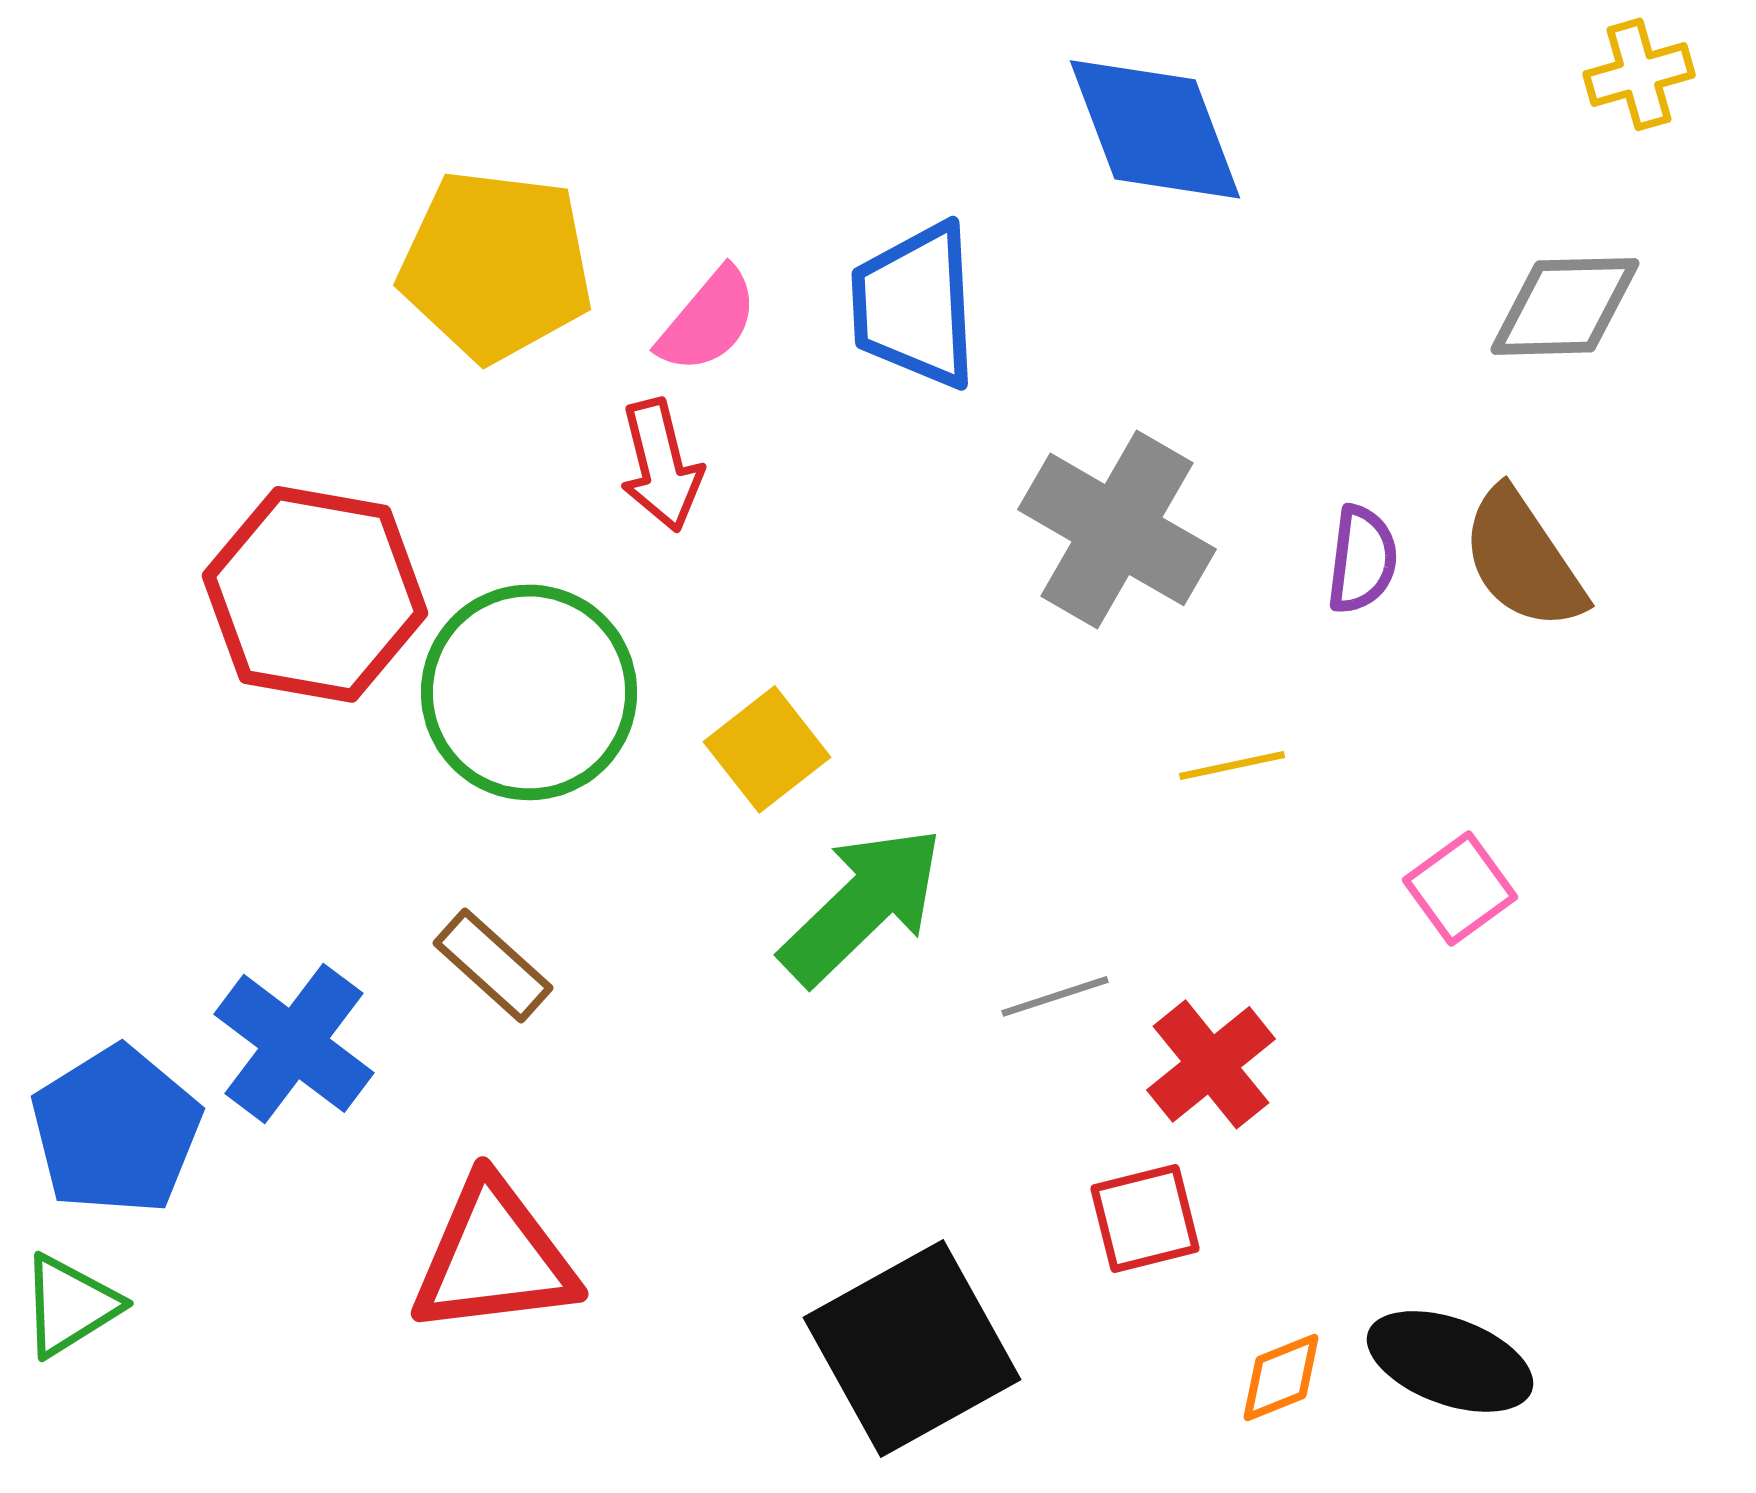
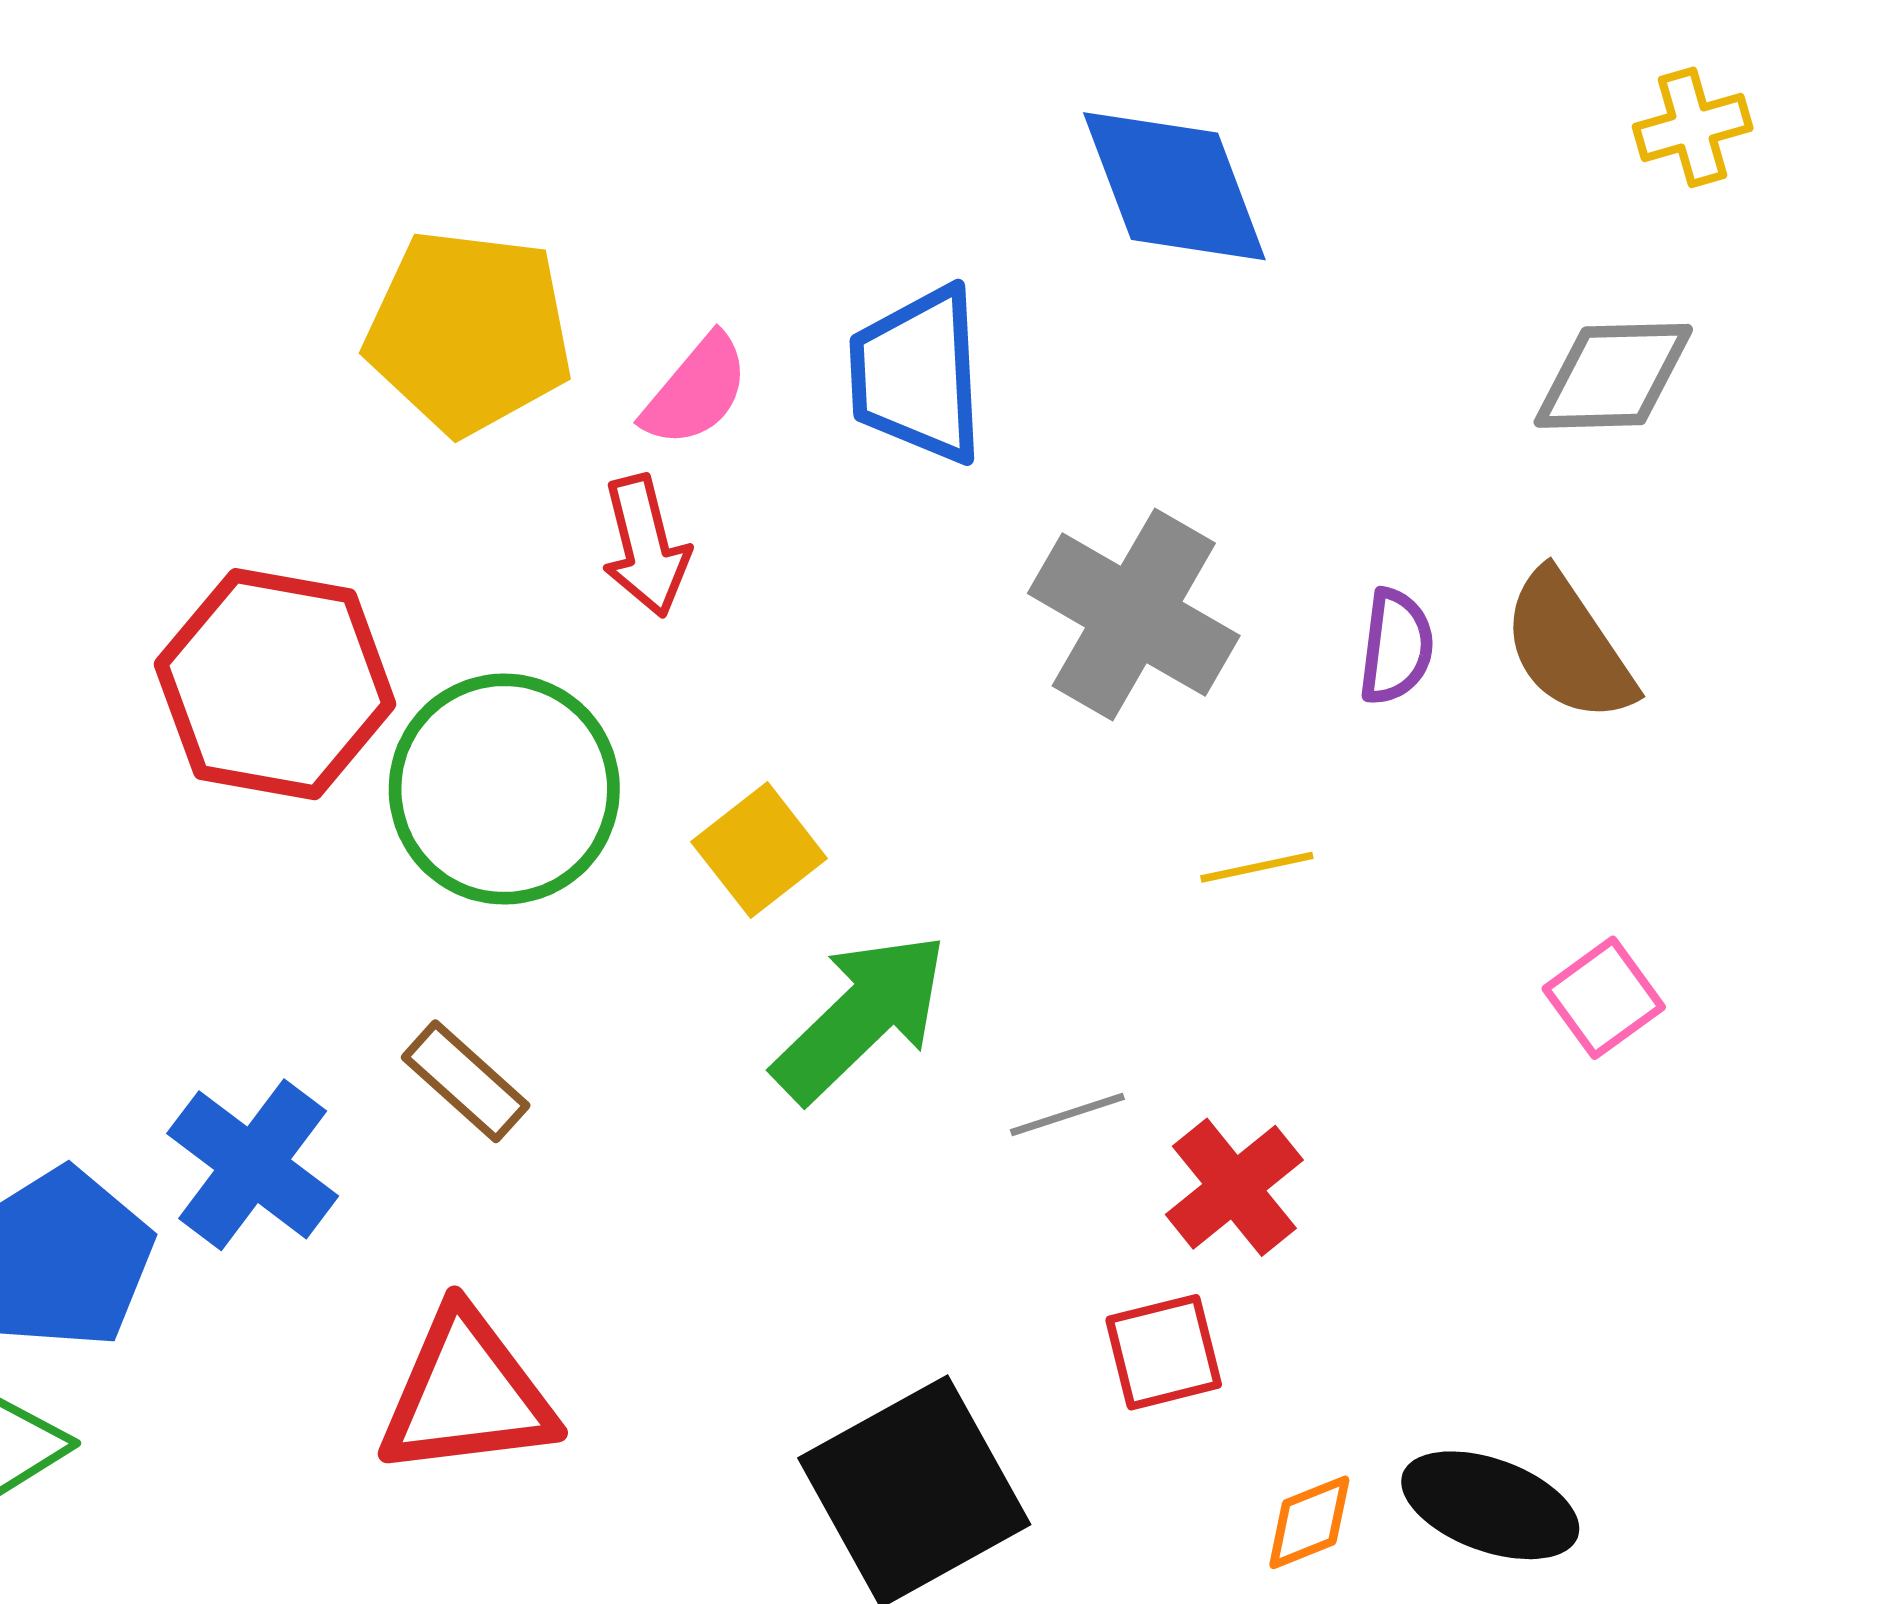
pink square: (1460, 888) -> (1604, 998), moved

